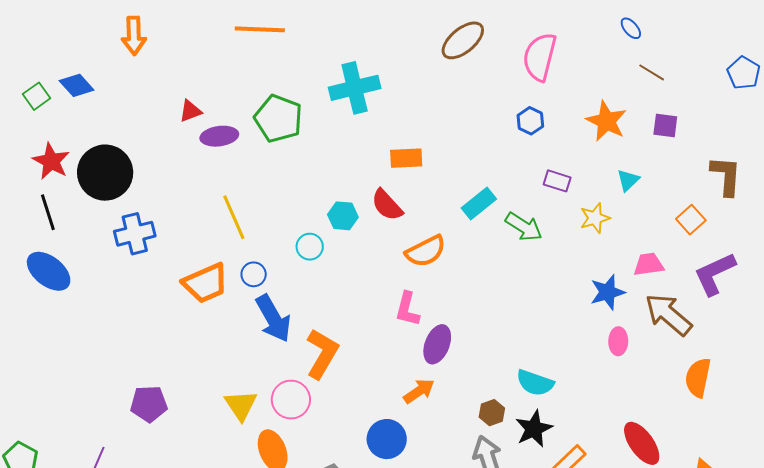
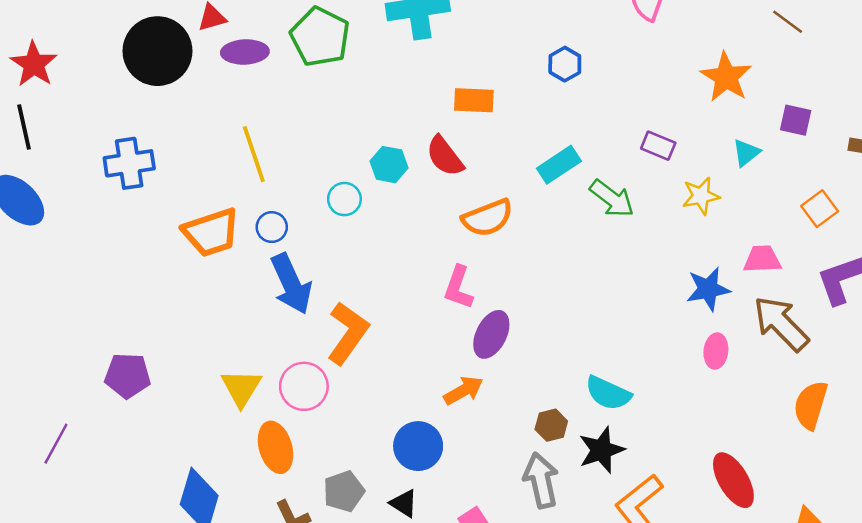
blue hexagon: (530, 121) -> (565, 64), moved
purple square: (665, 125) -> (796, 120), moved
black circle: (105, 173) -> (157, 51), moved

